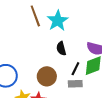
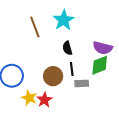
brown line: (35, 16) -> (35, 27), moved
black line: (75, 69) -> (72, 69), moved, turned -32

